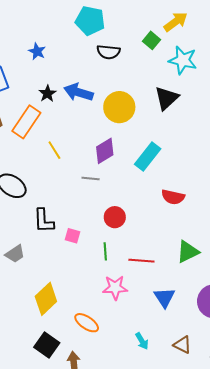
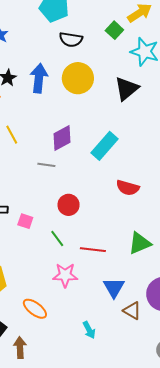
blue arrow: (79, 92) -> (39, 78), turned 76
yellow circle: (119, 107) -> (78, 78), moved
green line: (105, 251) -> (57, 238), turned -36
brown triangle: (182, 345) -> (132, 311), moved

